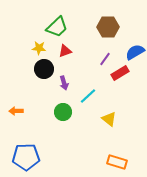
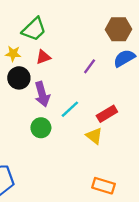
brown hexagon: (108, 27) -> (119, 29), moved
red rectangle: (120, 73) -> (107, 114), moved
purple arrow: (64, 83) -> (42, 94), size x1.5

